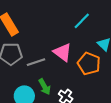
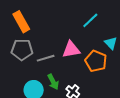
pink triangle: (63, 52) -> (71, 50), turned -48

